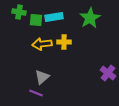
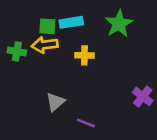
green cross: (19, 12) -> (17, 51), moved
yellow arrow: (42, 44) -> (45, 45), moved
purple line: (36, 93) -> (86, 123), moved

